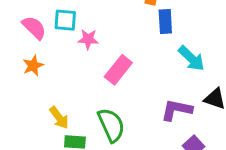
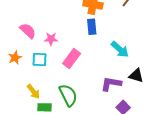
cyan square: (65, 20) -> (39, 60), moved
blue rectangle: (165, 21) -> (92, 27), moved
pink semicircle: (34, 28) -> (28, 31), moved

